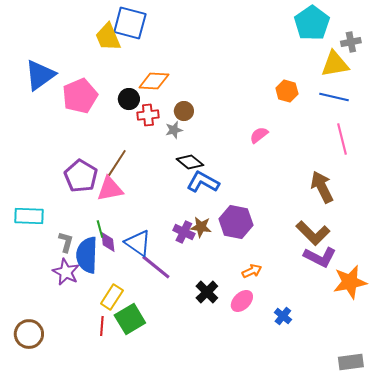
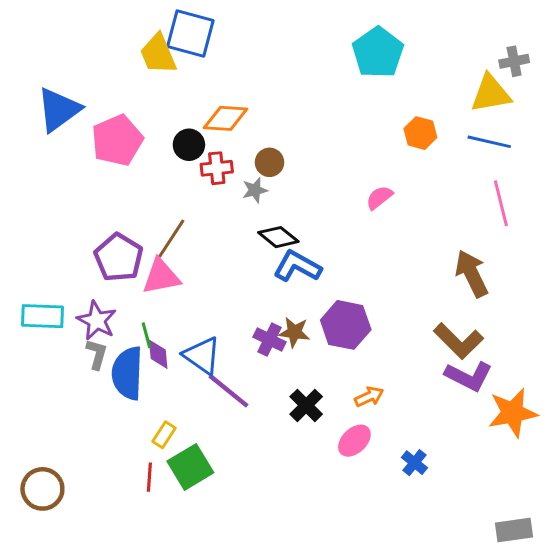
cyan pentagon: (312, 23) -> (378, 52), moved
purple star: (66, 272) -> (97, 321), moved
black cross: (207, 292) -> (306, 405), moved
yellow rectangle: (112, 297) -> (164, 435), size x0.7

